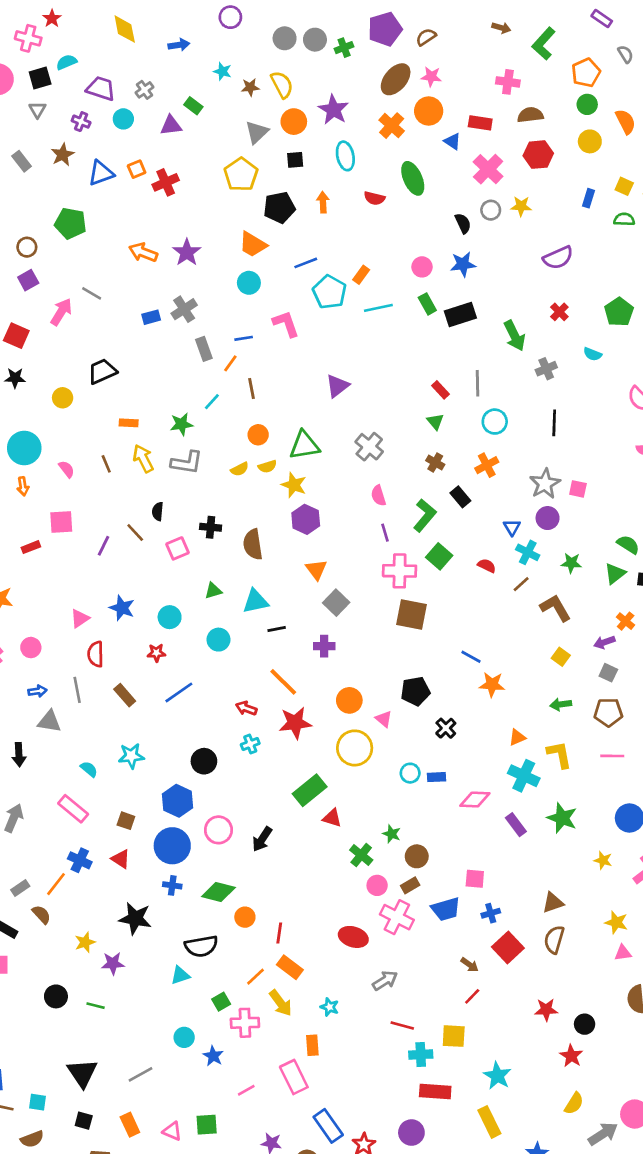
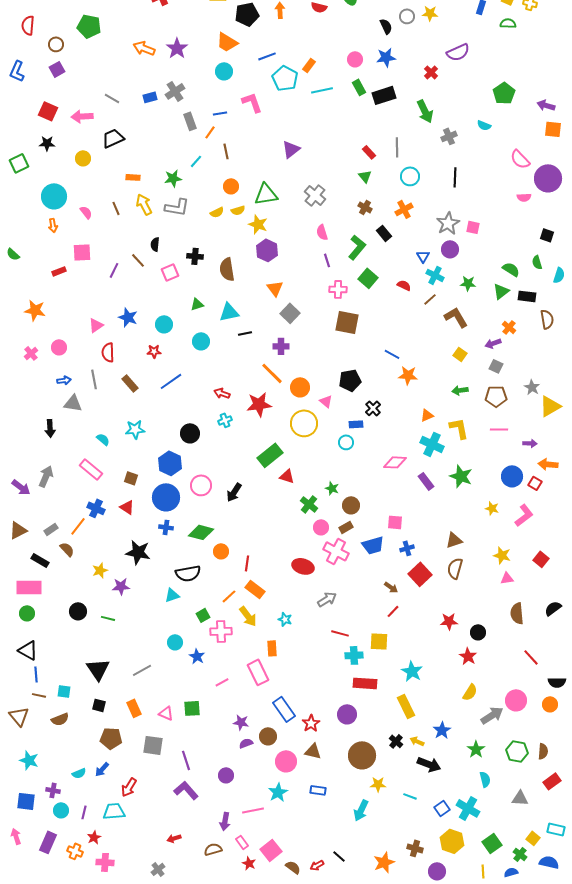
gray line: (92, 293) -> (112, 98), moved
pink arrow: (61, 312) -> (82, 116), moved, turned -125
red cross: (559, 312) -> (431, 72), moved
pink cross: (400, 571) -> (338, 289), size x0.7
orange line: (283, 682) -> (272, 373), moved
blue rectangle: (437, 777) -> (356, 424), moved

